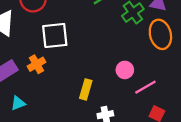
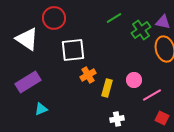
orange cross: (36, 64) -> (88, 75), moved
yellow rectangle: (86, 89) -> (107, 88), moved

